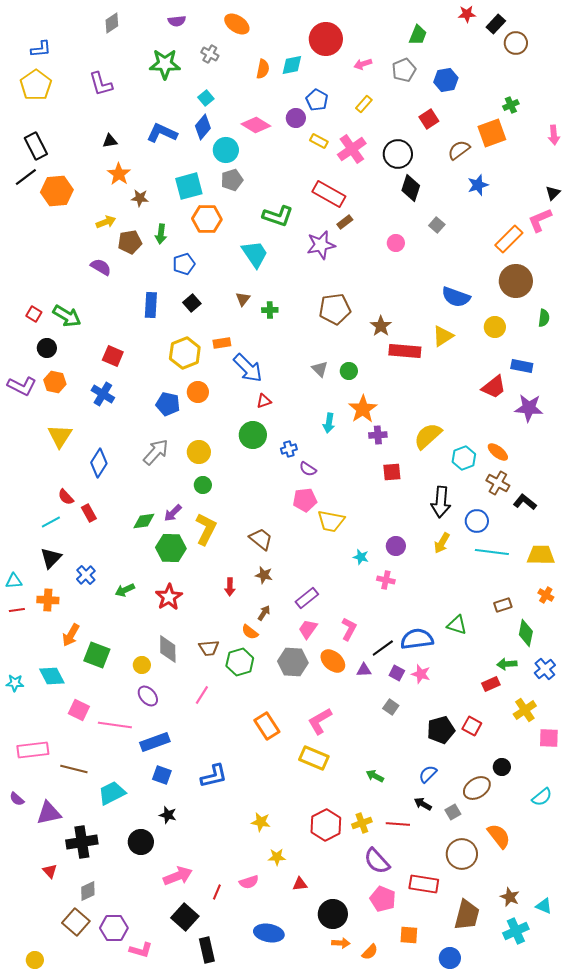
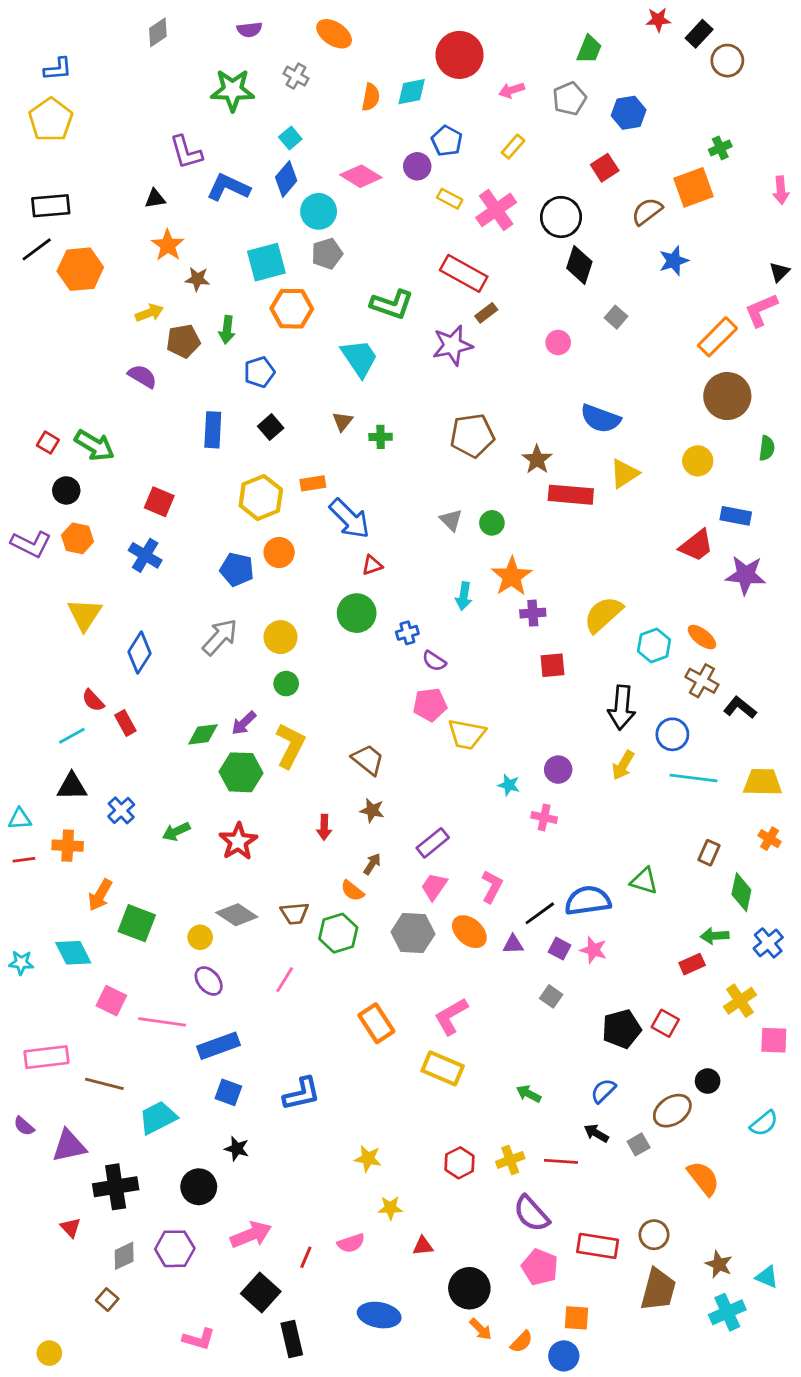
purple L-shape: (101, 84) -> (186, 152), moved
black rectangle: (36, 146) -> (51, 206), turned -68
blue semicircle: (456, 297) -> (600, 419), moved
black triangle: (51, 558) -> (72, 786), turned 45
brown rectangle: (503, 605) -> (709, 853), turned -48
gray diamond: (168, 649) -> (237, 915), turned -56
red hexagon: (326, 825) -> (460, 1163), size x0.7
brown circle: (462, 854) -> (654, 1235), moved, size x0.7
brown square: (76, 922) -> (107, 1300), size x0.6
purple hexagon: (114, 928) -> (175, 1249), moved
orange arrow: (341, 943) -> (481, 1329), turned 42
blue circle: (450, 958) -> (564, 1356), moved

